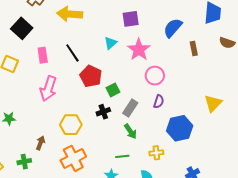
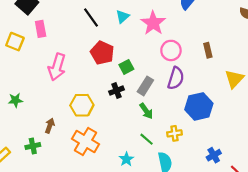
brown rectangle: (194, 48) -> (208, 50), moved
black line: (72, 53) -> (91, 18), moved
pink rectangle: (43, 55) -> (41, 29), moved
purple semicircle: (159, 102) -> (176, 78), size x1.5
green line: (122, 156) -> (147, 139), moved, turned 48
orange cross: (73, 158) -> (86, 141), turned -30

